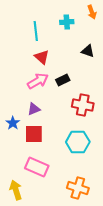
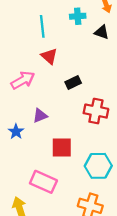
black triangle: (88, 51) -> (102, 32), moved
pink arrow: (38, 81) -> (23, 80), moved
red square: (34, 134) -> (62, 148), moved
cyan hexagon: (78, 142) -> (98, 166), moved

